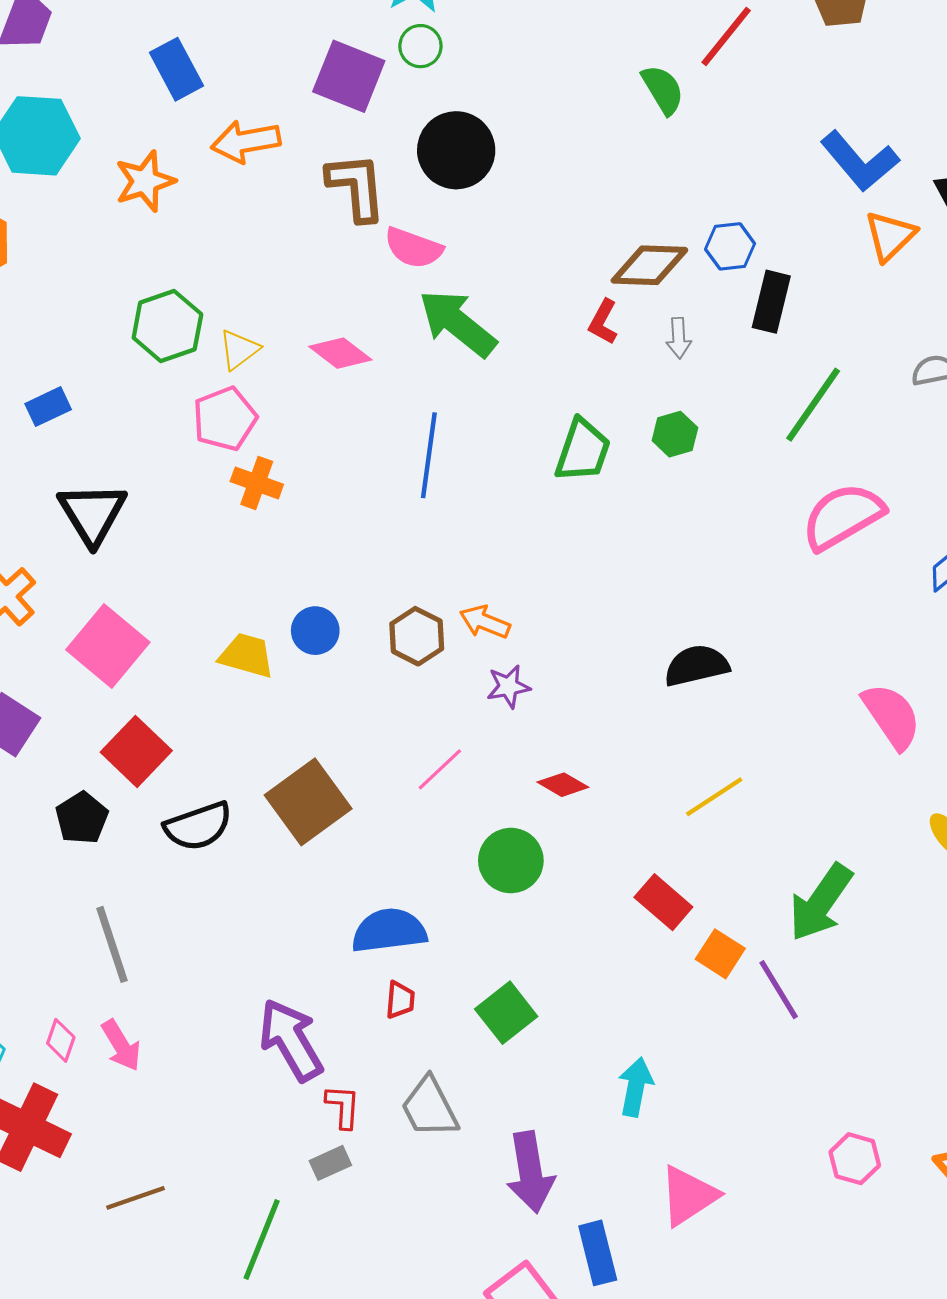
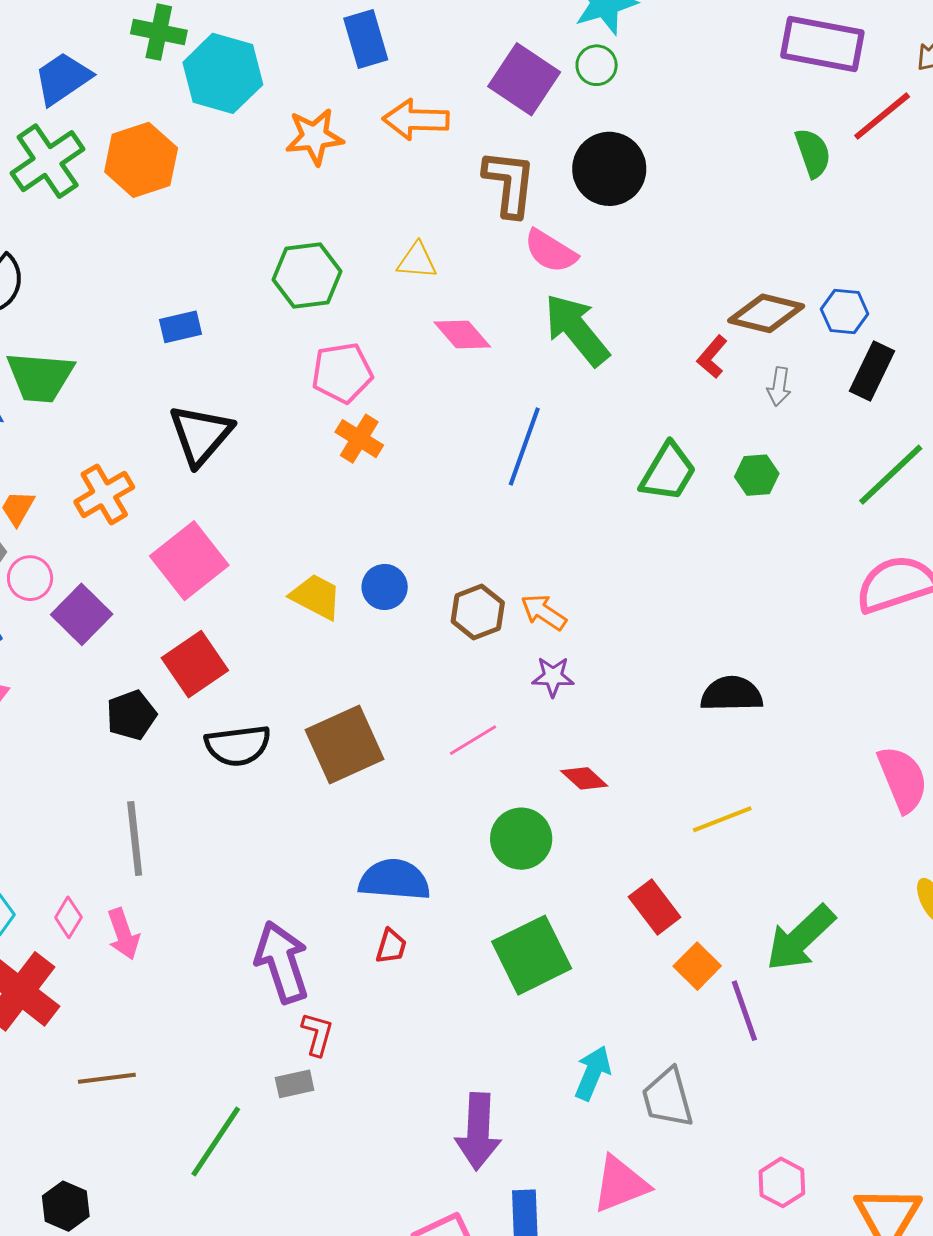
yellow triangle: (239, 350) -> (417, 261), moved, turned 30
green square: (506, 1013) -> (532, 955), moved, size x1.4
gray trapezoid: (430, 1107) -> (668, 1098), moved

